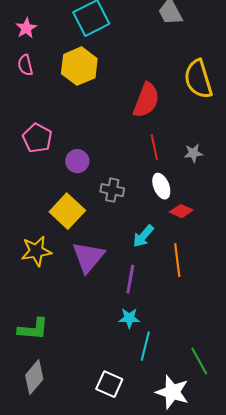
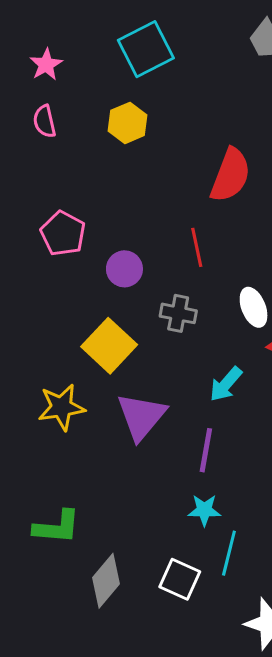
yellow hexagon: (79, 66) -> (128, 123), size x0.7
red line: (154, 147) -> (197, 247), moved
gray diamond: (34, 377) -> (106, 581), moved
white square: (109, 384) -> (180, 579), moved

